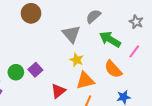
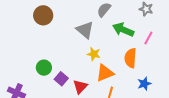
orange semicircle: (113, 69) -> (130, 58), turned 54
purple square: (35, 70) -> (61, 79), moved
green circle: (16, 72) -> (44, 68), moved

